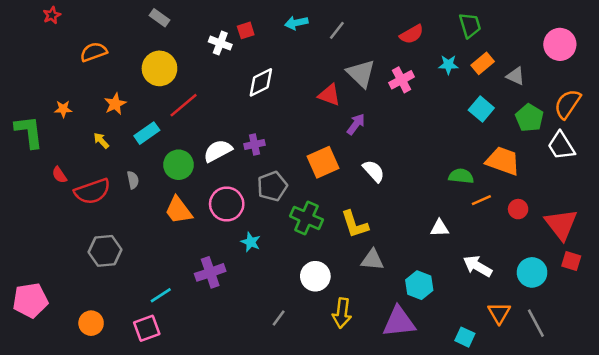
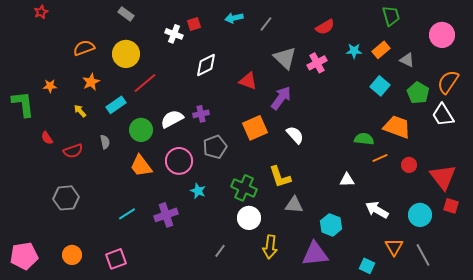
green trapezoid: (470, 25) -> (391, 16), moved
orange semicircle: (94, 52) -> (84, 48), moved
red triangle: (329, 95) -> (248, 81), moved
purple arrow: (356, 124) -> (281, 98), size x1.4
red semicircle: (92, 191) -> (73, 151), size x0.7
green cross: (306, 218) -> (244, 188), moved
gray hexagon: (105, 251) -> (66, 198), moved
cyan line: (161, 295) -> (127, 214), moved
pink pentagon: (30, 300) -> (24, 256), moved

